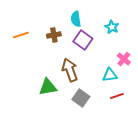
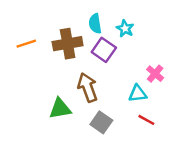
cyan star: (112, 27) -> (125, 29), moved
brown cross: (54, 35) -> (68, 44), size x1.6
red line: (117, 96) -> (146, 120), turned 48

